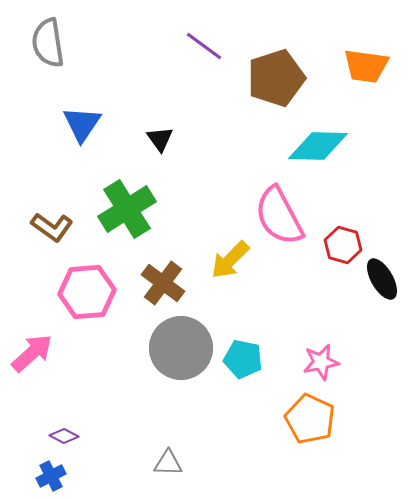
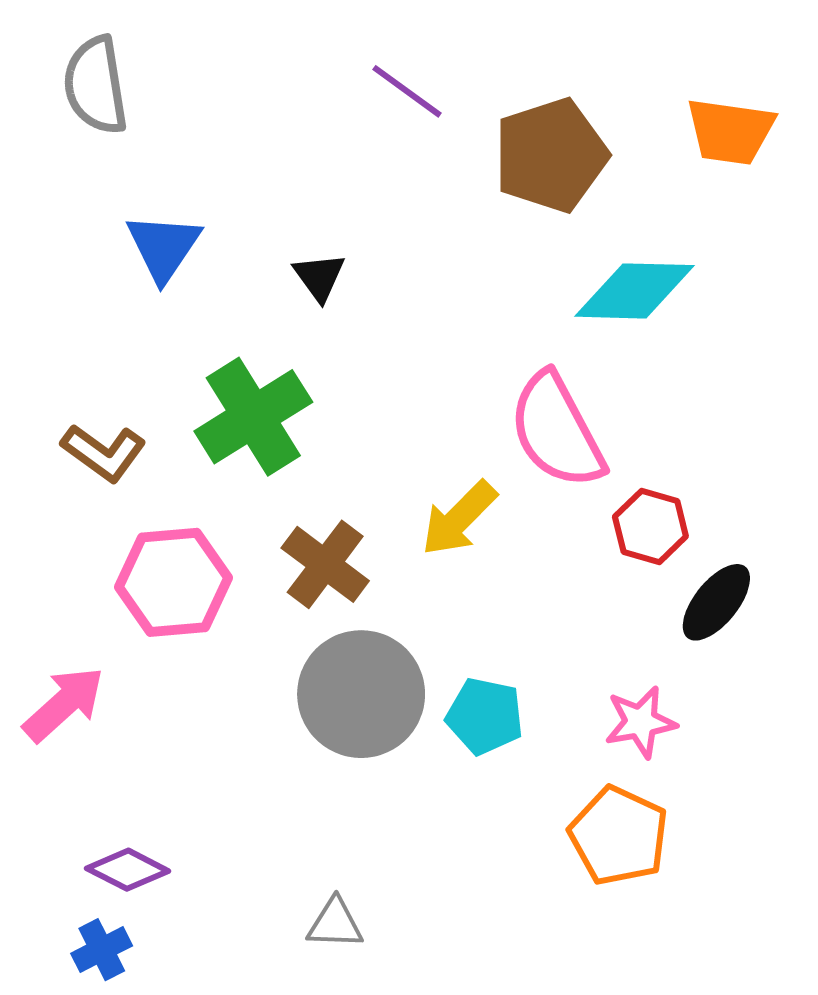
red hexagon: (343, 245) -> (650, 526), moved
black ellipse: (382, 279) -> (716, 602), moved, turned 69
purple diamond: (64, 436) -> (128, 870), size x1.4

